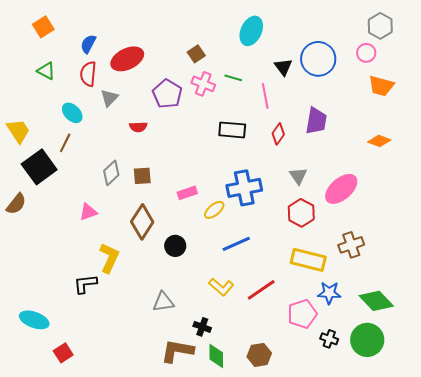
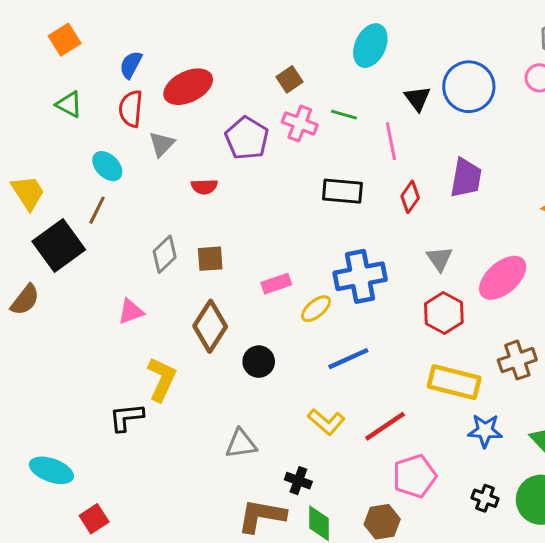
pink pentagon: (302, 314) -> (414, 476), moved

